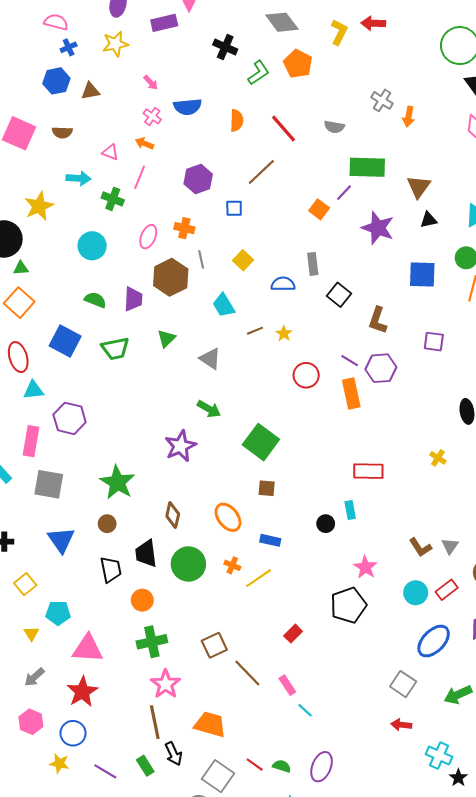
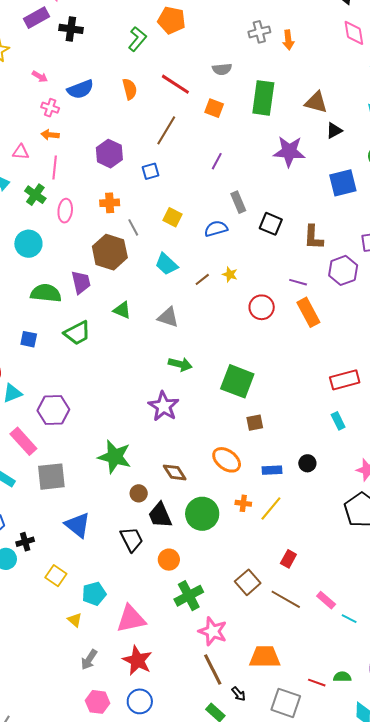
black cross: (225, 47) -> (71, 29), moved
gray cross: (382, 100) -> (259, 32), turned -30
green rectangle: (367, 167) -> (263, 98), turned -68
brown triangle: (419, 187) -> (316, 102), turned -35
purple line: (344, 193) -> (217, 161), moved
green cross: (113, 199) -> (35, 195), turned 30
orange square: (319, 209) -> (214, 108), moved
pink ellipse: (148, 237) -> (65, 211), moved
green semicircle: (95, 300) -> (46, 293), size x1.4
green triangle: (166, 338) -> (122, 310), turned -36
blue square: (65, 341) -> (29, 339), size x0.6
purple hexagon: (381, 368) -> (343, 270), moved
pink rectangle: (31, 441) -> (23, 441), turned -36
brown diamond: (173, 515) -> (175, 472), turned -30
brown circle: (107, 524) -> (139, 493), moved
black circle: (326, 524) -> (307, 463), moved
red rectangle: (293, 634) -> (288, 559), moved
black arrow: (173, 754) -> (239, 694), size x0.7

